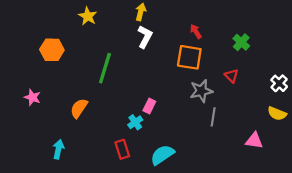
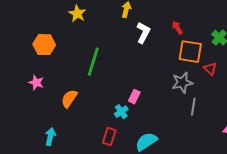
white L-shape: (145, 37) -> (143, 33), moved
orange square: (189, 57) -> (190, 52), moved
pink star: (32, 97) -> (36, 83), moved
red rectangle: (122, 149) -> (109, 137), turned 36

